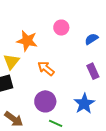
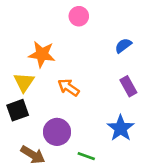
pink circle: (61, 28) -> (79, 16), moved
purple circle: (45, 101) -> (57, 132), moved

